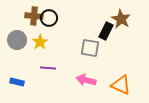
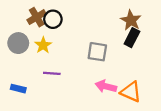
brown cross: (34, 16) -> (37, 17), turned -36
black rectangle: (106, 31) -> (132, 38), moved
pink arrow: (86, 80) -> (106, 86), moved

